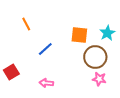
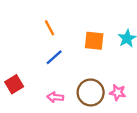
orange line: (26, 24) -> (49, 28), moved
brown circle: (95, 57) -> (91, 92), moved

